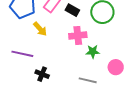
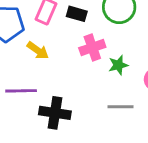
black cross: (42, 74) -> (55, 113), size x1.5

